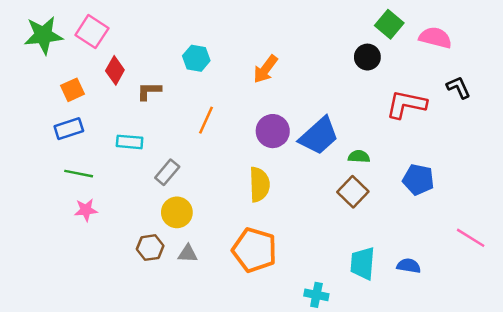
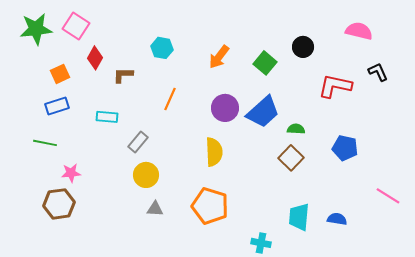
green square: (389, 24) -> (265, 63), moved
green line: (79, 174) -> (45, 143), moved
brown hexagon: (150, 248) -> (59, 204), moved, size x1.4

